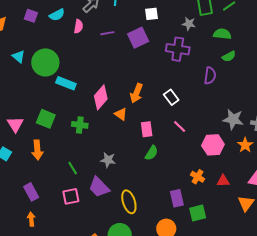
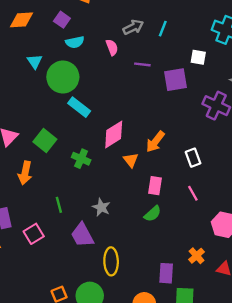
cyan semicircle: (57, 15) -> (75, 42), moved
pink semicircle: (78, 26) -> (112, 47), turned -48
pink square: (71, 196) -> (34, 234), moved, turned -36

